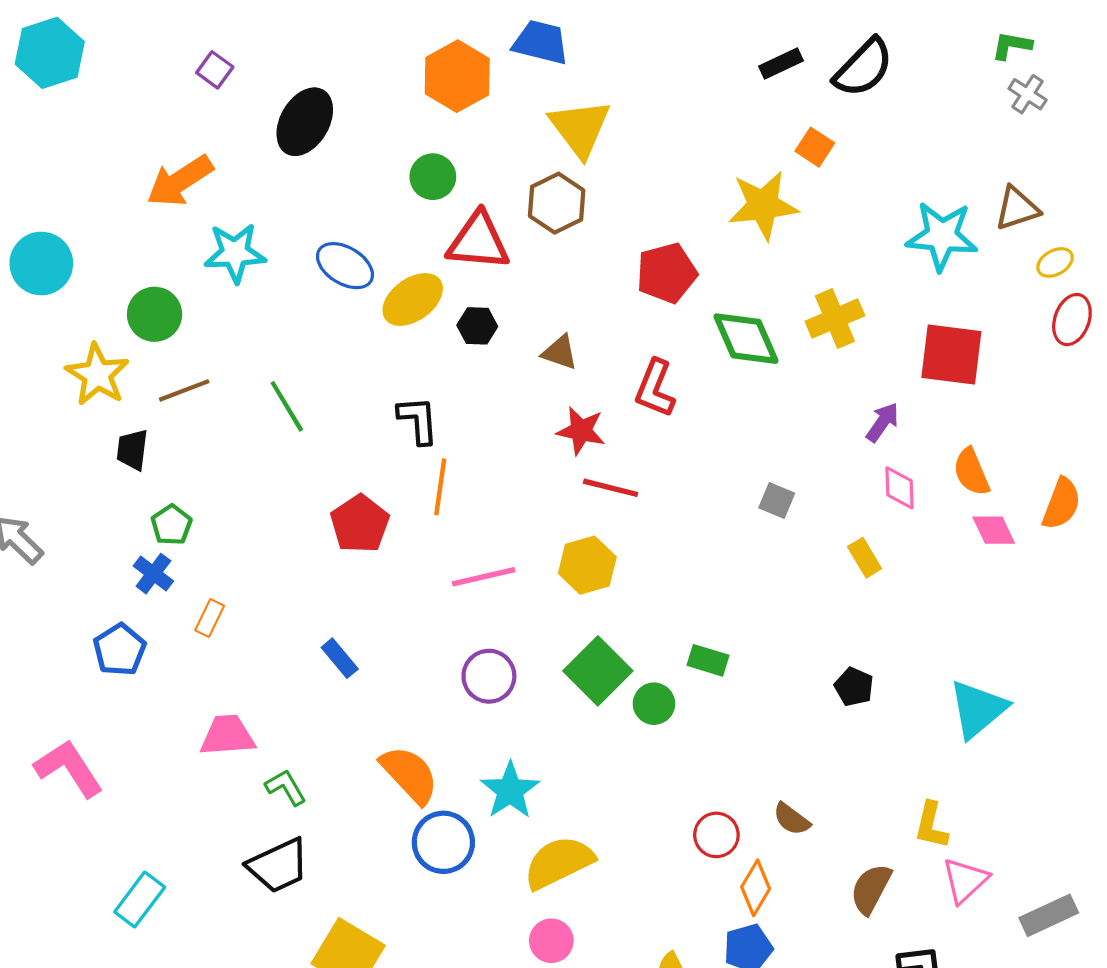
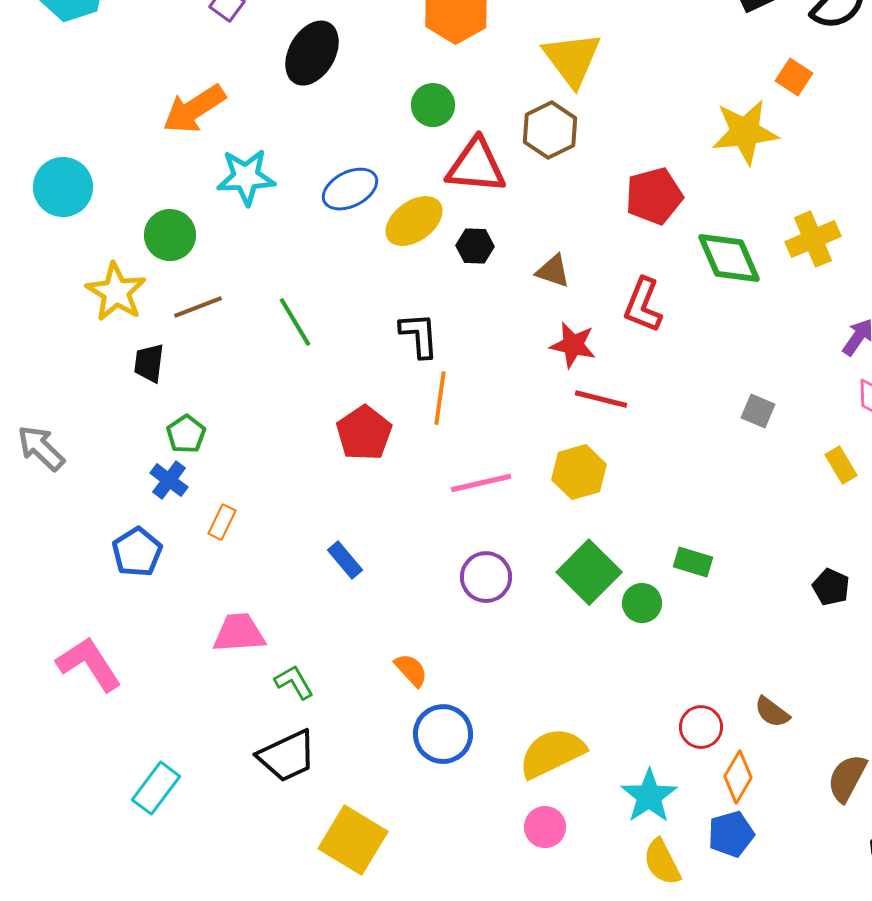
blue ellipse: (345, 266) -> (350, 189), turned -58
orange semicircle: (410, 775) -> (411, 670), size x0.6
cyan star: (510, 790) -> (649, 796), moved

